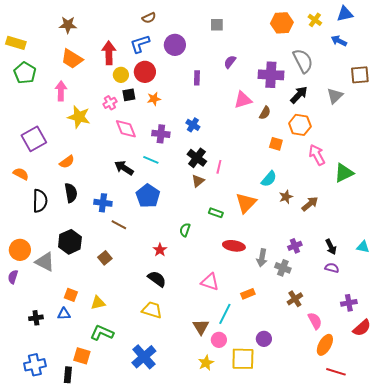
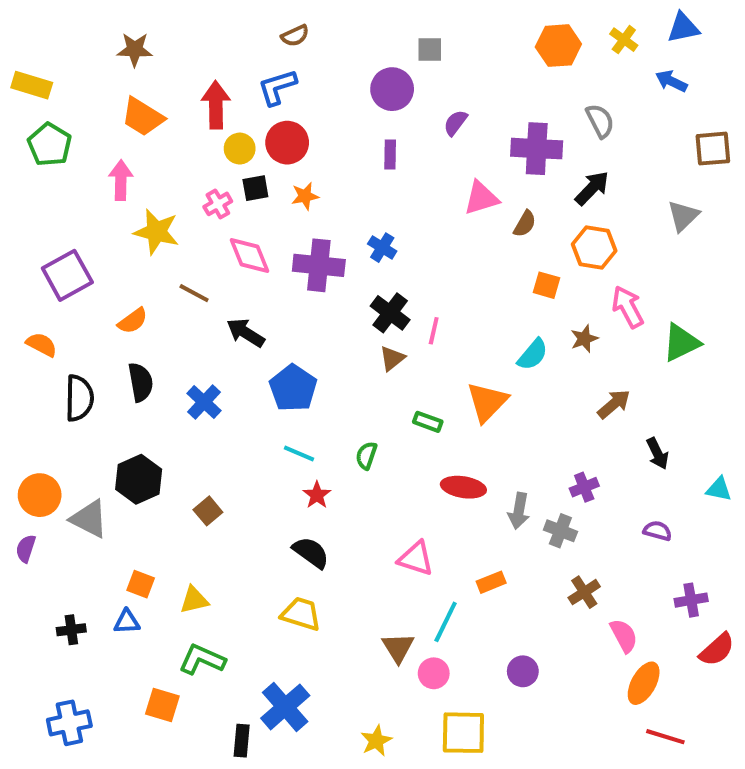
purple circle: (175, 45) -> (392, 89), moved
gray semicircle: (303, 61) -> (600, 121), size x0.7
gray triangle: (335, 96) -> (683, 216), moved
purple cross: (161, 134) -> (319, 265), size x1.4
cyan line: (151, 160) -> (299, 453), moved
brown star: (286, 197) -> (584, 339), moved
blue cross: (103, 203) -> (204, 402), turned 36
brown line: (119, 225) -> (194, 293), moved
black arrow: (331, 247) -> (657, 453), moved
yellow square: (243, 359) -> (463, 733), moved
yellow star: (206, 363) -> (376, 741), moved
black rectangle: (68, 375) -> (242, 741), moved

